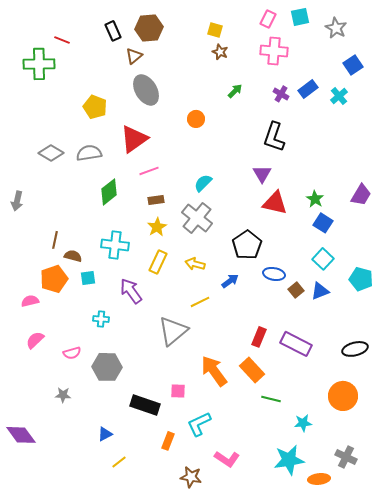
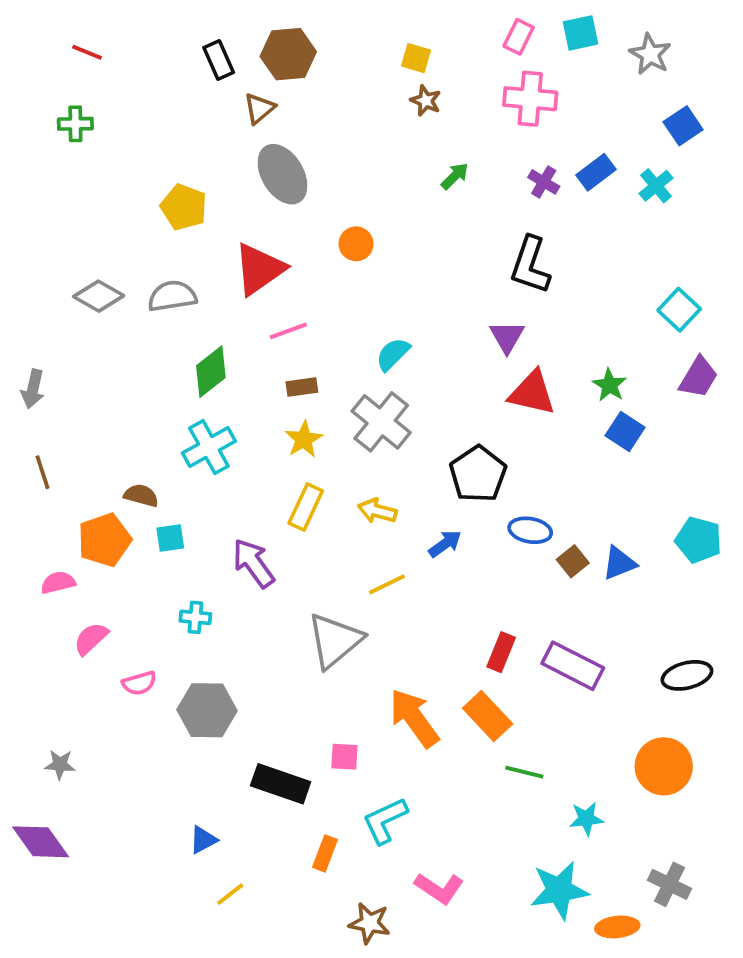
red line: (62, 40) -> (87, 52), moved
green cross: (39, 64) -> (75, 124), size x0.6
orange circle: (196, 119) -> (356, 244), moved
brown line: (55, 240) -> (43, 472), moved, turned -30
cyan cross: (115, 245) -> (209, 447), moved, turned -36
cyan square: (323, 259) -> (679, 310), moved
pink semicircle: (35, 340) -> (91, 639), moved
gray star: (63, 395) -> (60, 764), moved

